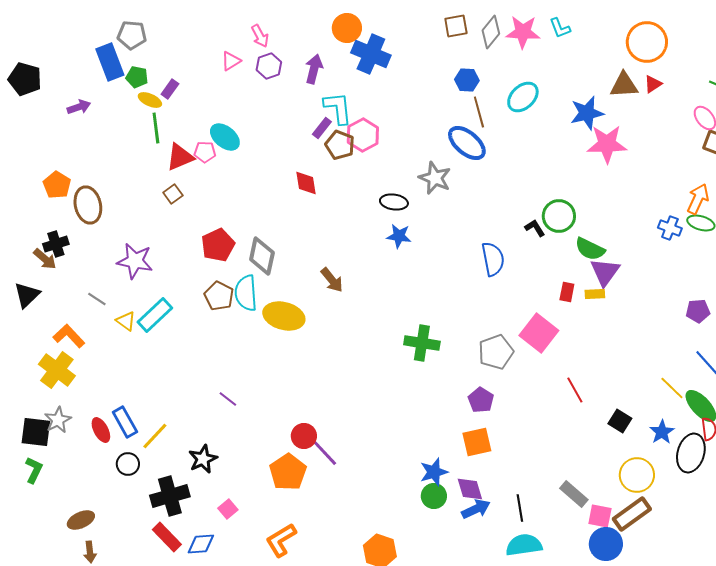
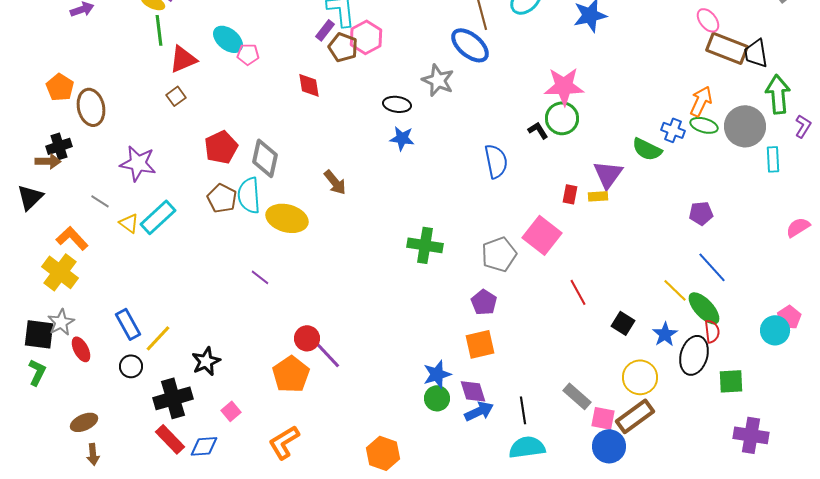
pink star: (607, 144) -> (564, 86), moved
pink pentagon: (205, 152) -> (248, 54), moved
green semicircle: (590, 249) -> (647, 149), moved
brown arrow: (45, 259) -> (48, 161), turned -40
purple line: (228, 399) -> (260, 277), moved
red ellipse: (101, 430) -> (81, 349), moved

